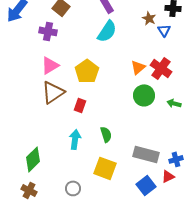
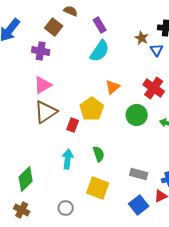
orange triangle: (138, 67) -> (113, 87), moved
yellow pentagon: (87, 71) -> (92, 109), moved
gray rectangle: (146, 154) -> (139, 174), size x0.7

